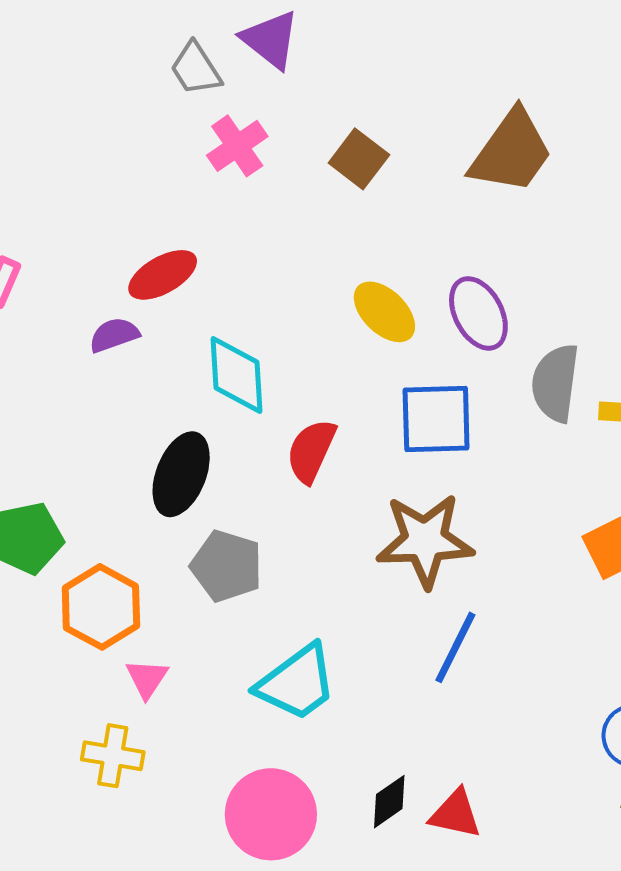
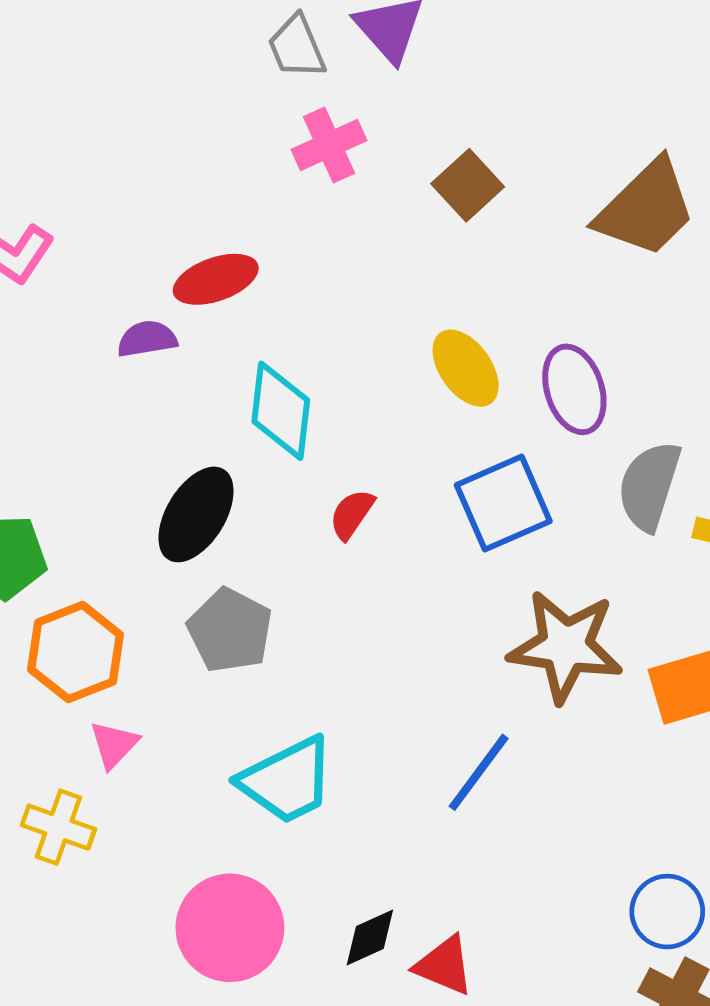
blue square: (436, 419) -> (503, 503), turned -32
red semicircle: (311, 451) -> (352, 514), size x0.7
brown star: (425, 541) -> (566, 646), moved

